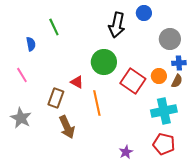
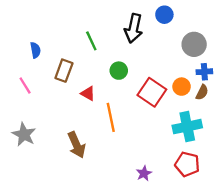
green line: (54, 27) -> (91, 41), moved
green circle: (104, 62) -> (119, 71), size x0.6
brown rectangle: (56, 98) -> (64, 71), moved

